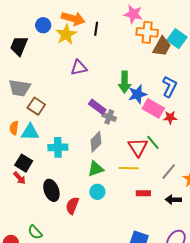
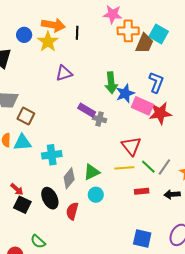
red star: (170, 118) -> (160, 113), size x1.6
gray diamond: (96, 142) -> (69, 178), moved
green line: (153, 142) -> (148, 167), moved
black square: (24, 163) -> (22, 205), moved

